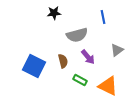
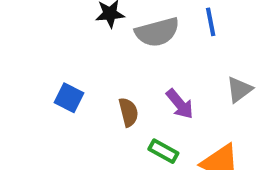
gray semicircle: (77, 35) -> (157, 32), moved
blue square: (34, 66) -> (69, 98), moved, size x0.6

